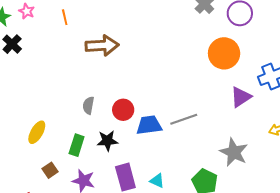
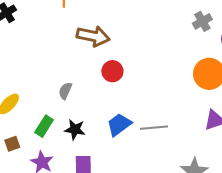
red circle: (123, 110) -> (112, 71), moved
blue trapezoid: (149, 125) -> (119, 125), turned -44

